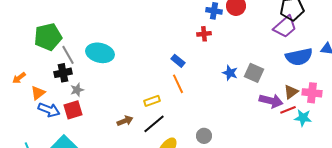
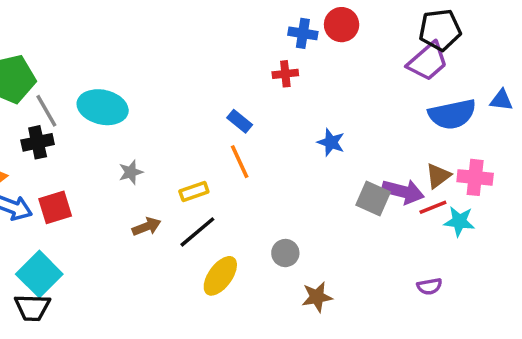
gray square: (254, 73) -> (373, 199), moved
gray star: (77, 90) -> (131, 172), moved

